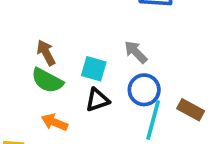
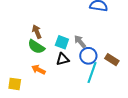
gray arrow: (136, 52) -> (80, 42), moved
brown rectangle: (191, 110) -> (112, 60), moved

